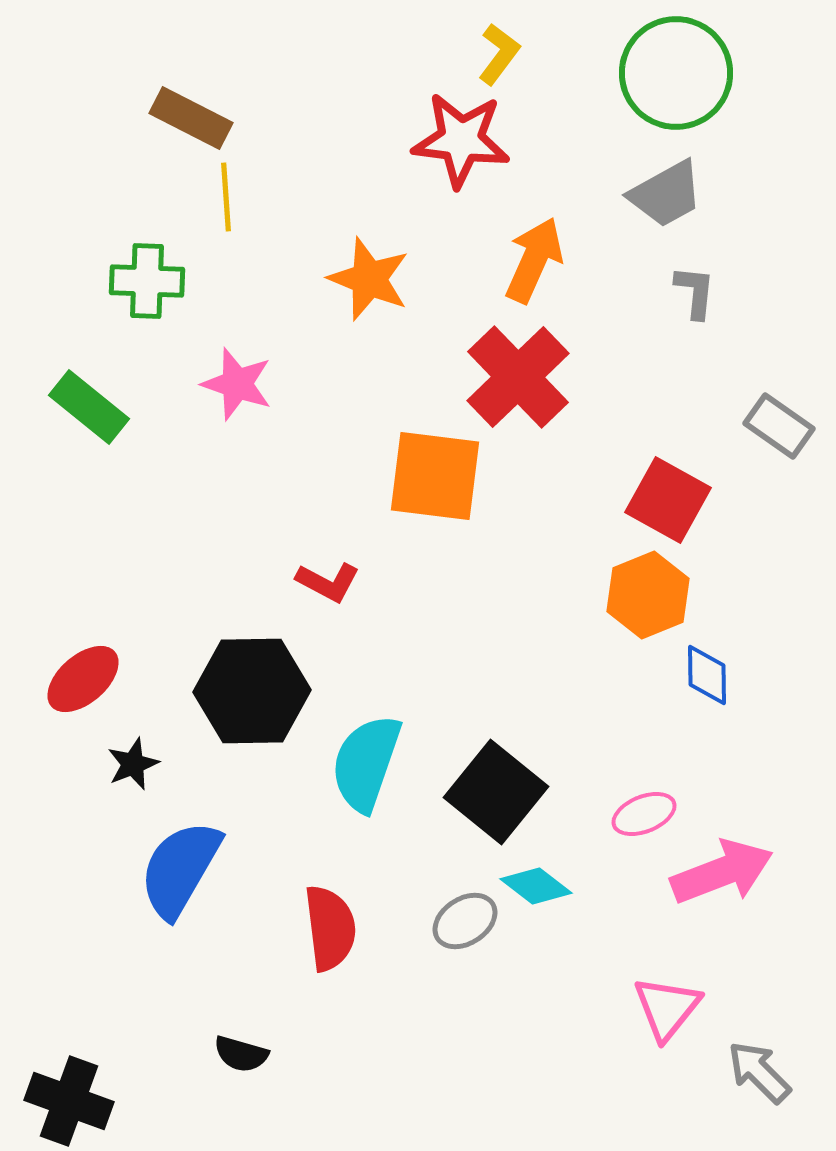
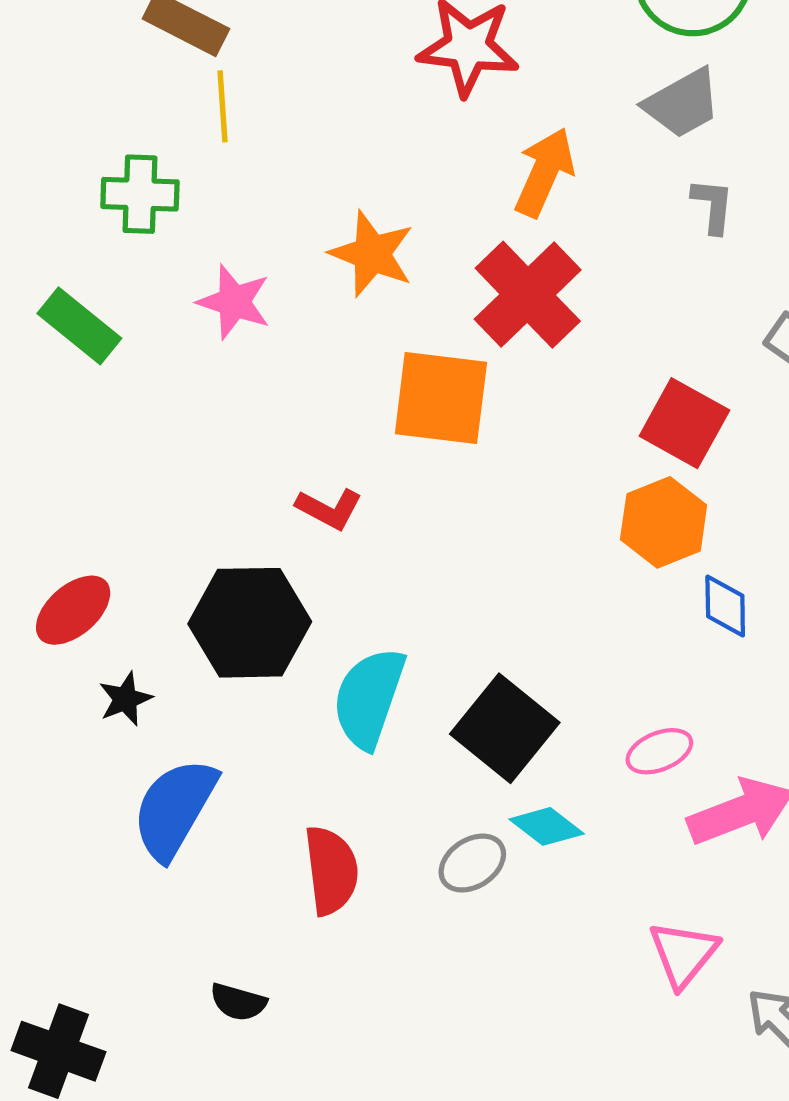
orange star: (369, 279) -> (372, 254), moved

